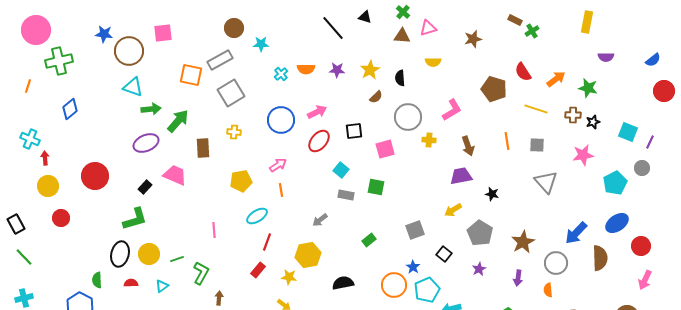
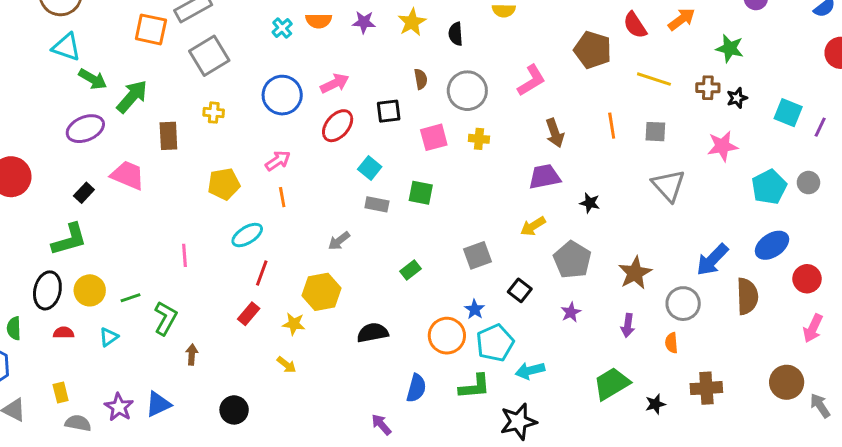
orange arrow: (556, 79) -> (682, 19), moved
brown semicircle: (376, 97) -> (421, 79), moved, turned -56
green arrow: (151, 109) -> (93, 79), turned 36
yellow cross: (429, 140) -> (479, 139), moved
gray circle: (642, 168) -> (808, 183), moved

